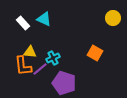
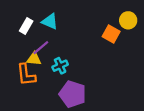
white rectangle: (23, 23) -> (26, 26), turned 72
orange square: (95, 53) -> (111, 34), moved
purple line: (40, 69) -> (41, 48), moved

